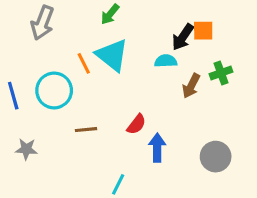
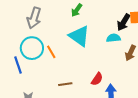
orange line: (84, 63) -> (51, 52), moved
cyan circle: (54, 90) -> (32, 48), moved

